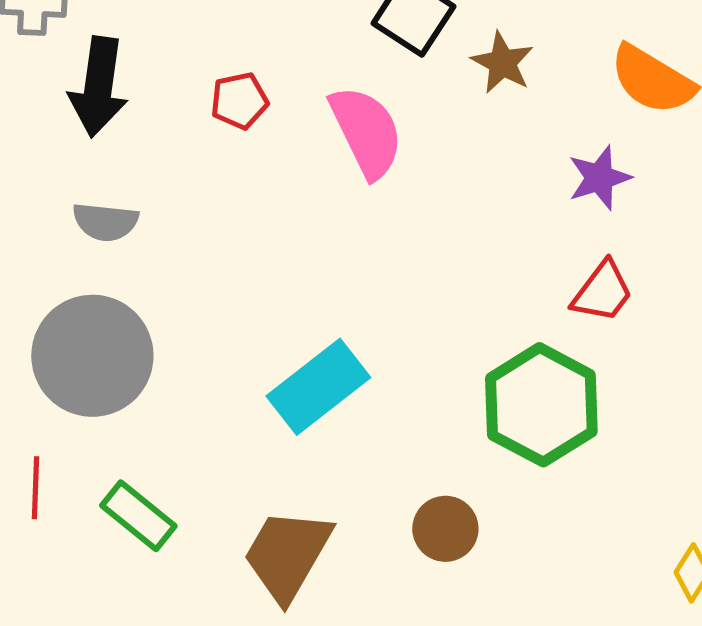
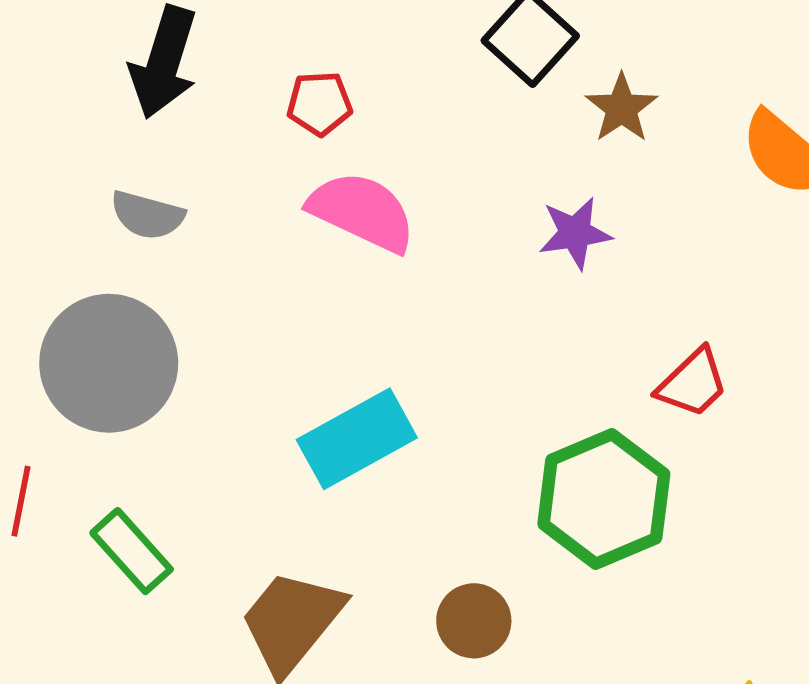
pink semicircle: (366, 132) -> (362, 212), moved, turned -48
purple star: (599, 178) -> (575, 233), moved

